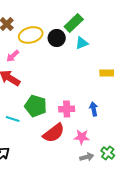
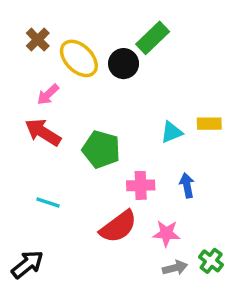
yellow ellipse: (31, 35) -> (79, 58), turned 60
cyan triangle: (82, 43) -> (172, 132), moved
green pentagon: (36, 106) -> (101, 149), moved

